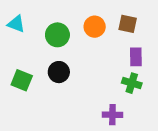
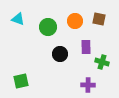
purple rectangle: (136, 57) -> (86, 47), moved
black circle: (59, 72) -> (60, 54), moved
green square: (22, 80) -> (21, 81), moved, turned -35

